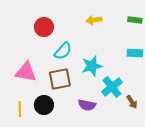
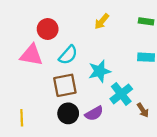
yellow arrow: (94, 20) -> (102, 21), turned -42
pink triangle: (26, 72) -> (31, 55), moved
black circle: (44, 105) -> (68, 113), moved
purple semicircle: (87, 105) -> (94, 113), turned -42

